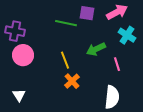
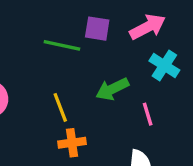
orange cross: (72, 81) -> (72, 143), turned 35

